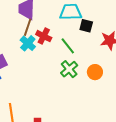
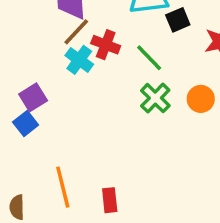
black square: (86, 26) -> (178, 20), turned -32
brown line: (28, 27) -> (76, 32), turned 30

